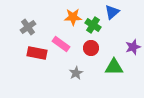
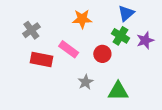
green cross: (93, 25) -> (120, 36), moved
purple star: (133, 47) -> (145, 40), moved
green triangle: (114, 67) -> (118, 91), moved

